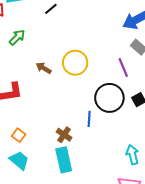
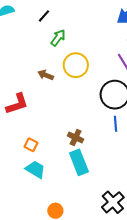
green arrow: (17, 37) -> (58, 38), moved
blue line: (89, 119) -> (115, 124), moved

